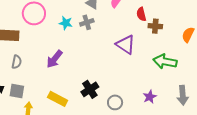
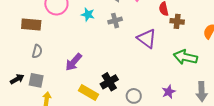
gray cross: (87, 22) -> (115, 21), moved
purple arrow: (54, 59) -> (74, 62), moved
yellow rectangle: (58, 99) -> (89, 93), moved

